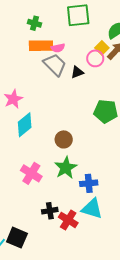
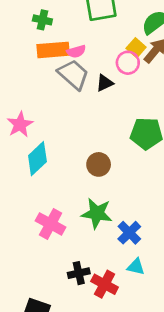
brown circle: (64, 139) -> (99, 164), moved
green star: (66, 168) -> (97, 213), turned -30
blue cross: (89, 183) -> (129, 233), turned -36
cyan triangle: (92, 209) -> (136, 267), size x0.6

